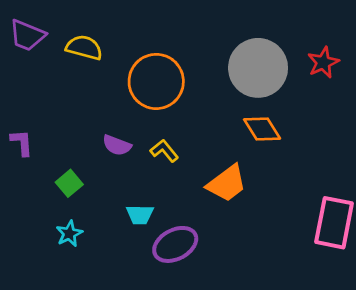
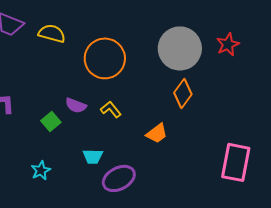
orange diamond: (262, 129) -> (183, 93), turned 68
green square: (69, 183) -> (51, 121), moved
orange trapezoid: (227, 183) -> (157, 133), size x0.7

